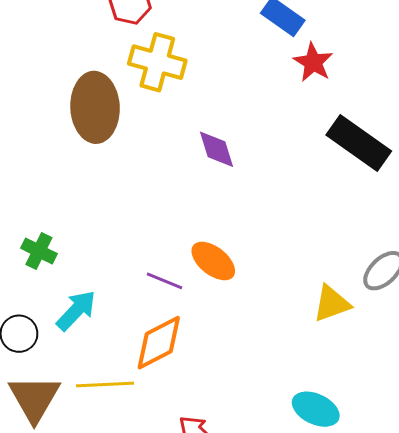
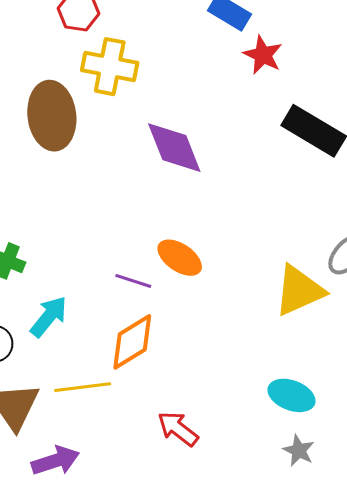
purple diamond: (216, 149) -> (174, 148), size x1.5
yellow triangle: (332, 304) -> (299, 291), size x1.4

